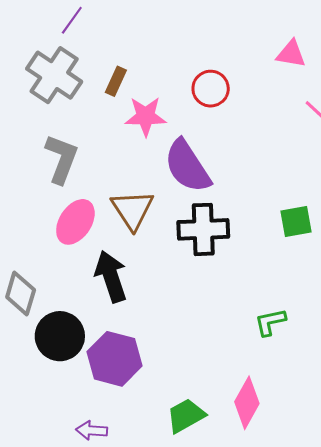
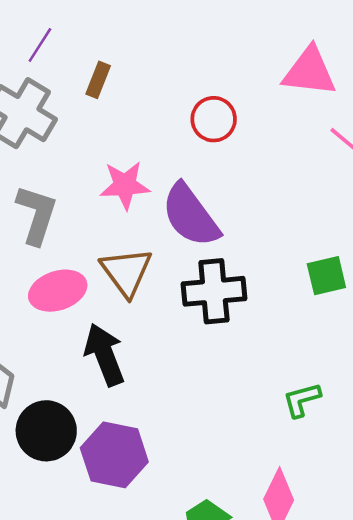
pink triangle: (291, 54) -> (309, 71), size x1.5
brown rectangle: (116, 81) -> (98, 80), moved
pink star: (146, 116) -> (125, 185), moved
pink ellipse: (75, 222) -> (58, 291), turned 42

